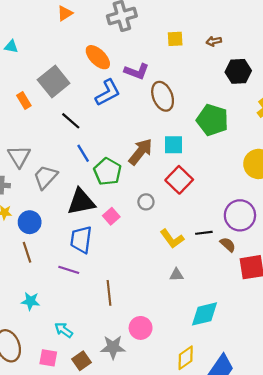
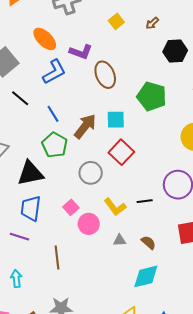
yellow square: (175, 39) -> (116, 21), turned -35
brown arrow: (214, 41) -> (152, 23), turned -32
blue line: (83, 153) -> (53, 114), moved
gray circle: (146, 202) -> (91, 173), size x1.5
pink square: (111, 216) -> (71, 207), moved
brown semicircle: (228, 245) -> (148, 243), moved
pink circle: (141, 328) -> (89, 224), moved
cyan arrow: (64, 330) -> (16, 278), moved, turned 48

